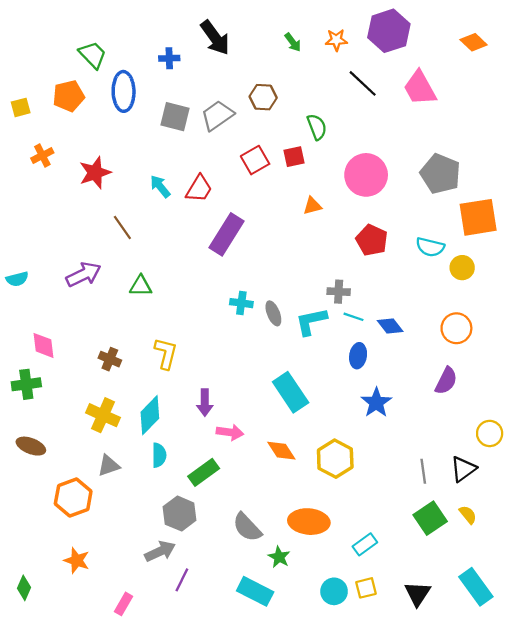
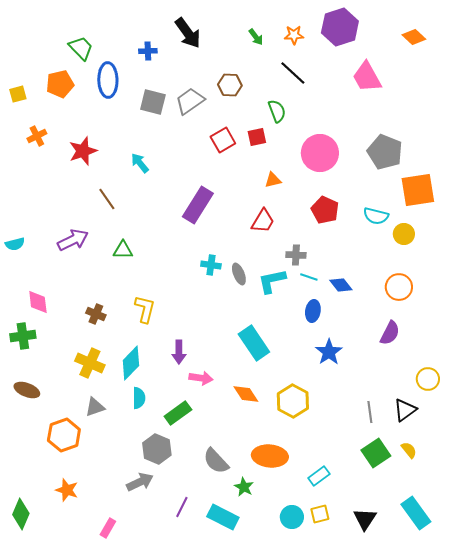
black line: (363, 83) -> (293, 73), moved
red trapezoid: (199, 189) -> (263, 221), moved
purple line: (182, 580) -> (182, 507), moved
green diamond: (24, 588) -> (21, 514), size x1.4

